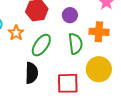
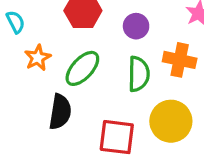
orange star: (16, 33) -> (38, 58), moved

